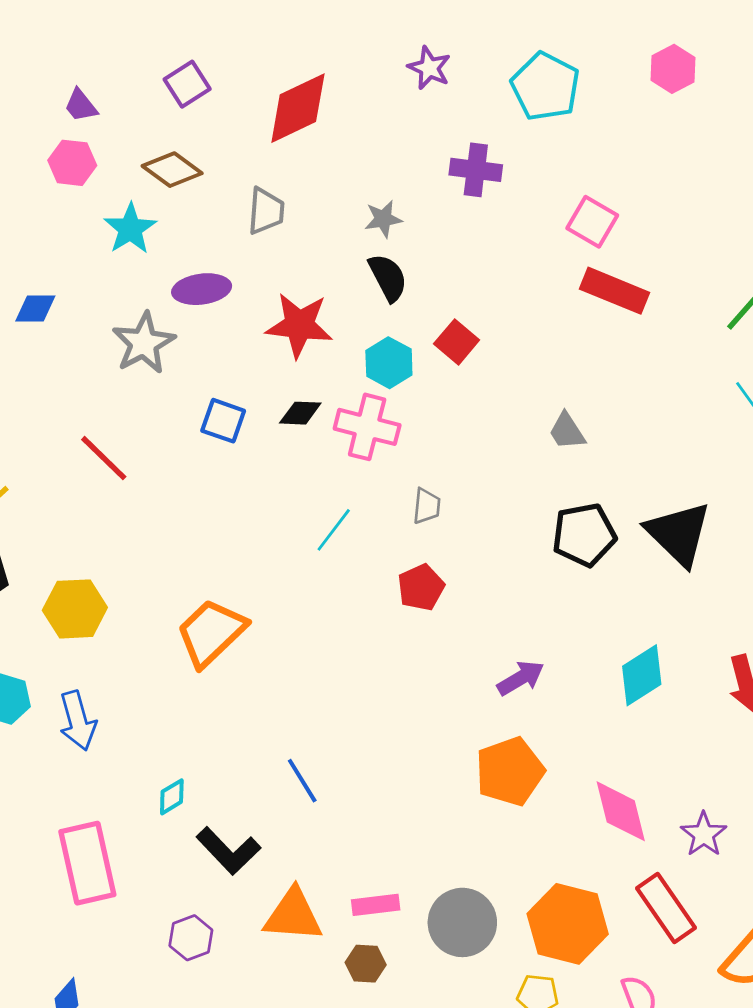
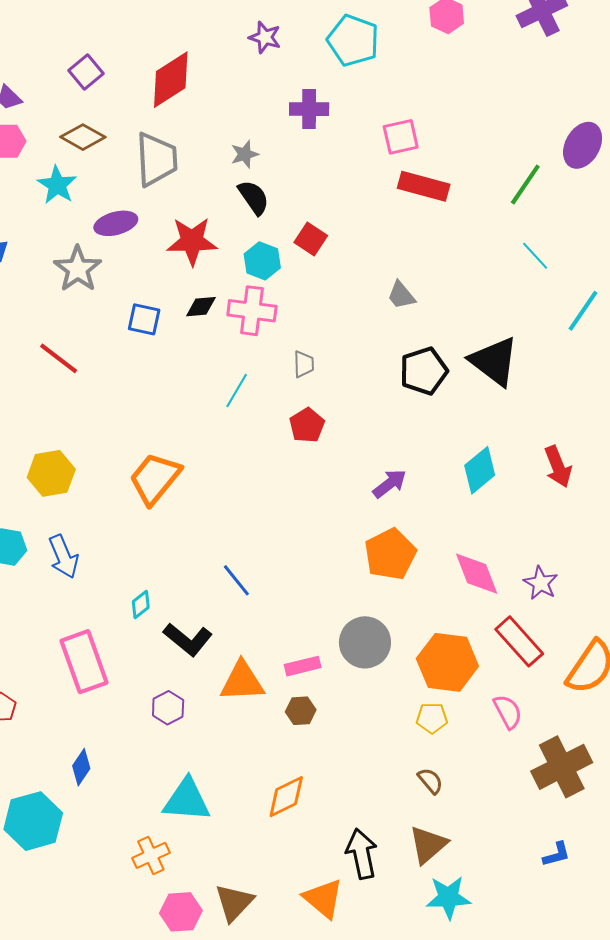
gray trapezoid: (266, 211) -> (156, 159), size x1.5
pink square: (592, 222) -> (401, 137), turned -36
gray circle: (462, 922) -> (365, 642), moved

